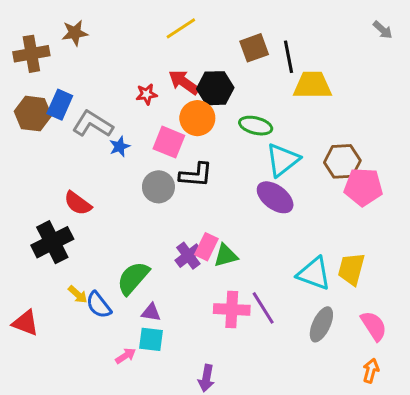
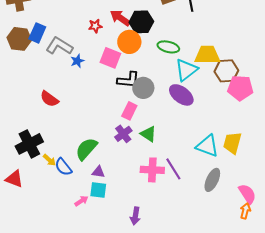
yellow trapezoid: (312, 85) -> (207, 55), moved
gray circle: (158, 187) -> (143, 88), moved
black cross: (52, 242) -> (29, 144), moved
pink rectangle: (206, 247) -> (129, 111), moved
green triangle: (226, 256) -> (148, 134), turned 48
pink semicircle: (374, 326) -> (247, 194), moved

